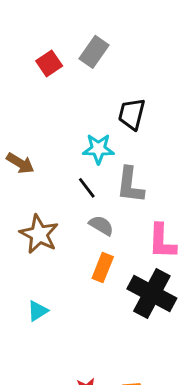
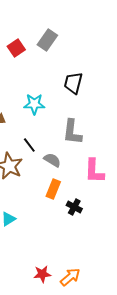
cyan star: (98, 149) -> (34, 104), moved
black line: (87, 188) -> (29, 145), moved
black cross: (152, 293) -> (74, 207), moved, size x0.5

